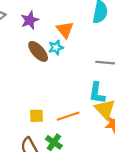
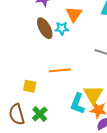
cyan L-shape: (97, 93) -> (78, 104), moved
orange line: (68, 116) -> (60, 70), moved

